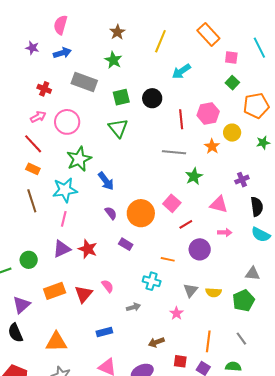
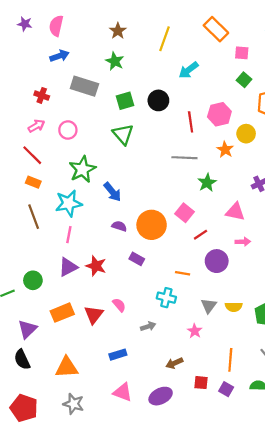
purple star: (32, 48) -> (25, 24), moved
pink circle: (67, 122) -> (68, 130), size x0.7
purple semicircle: (111, 213) -> (119, 226), turned -32

